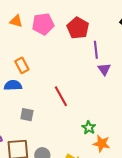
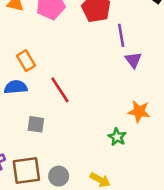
red line: (61, 96) -> (60, 90), moved
orange star: (102, 144) -> (139, 111), moved

